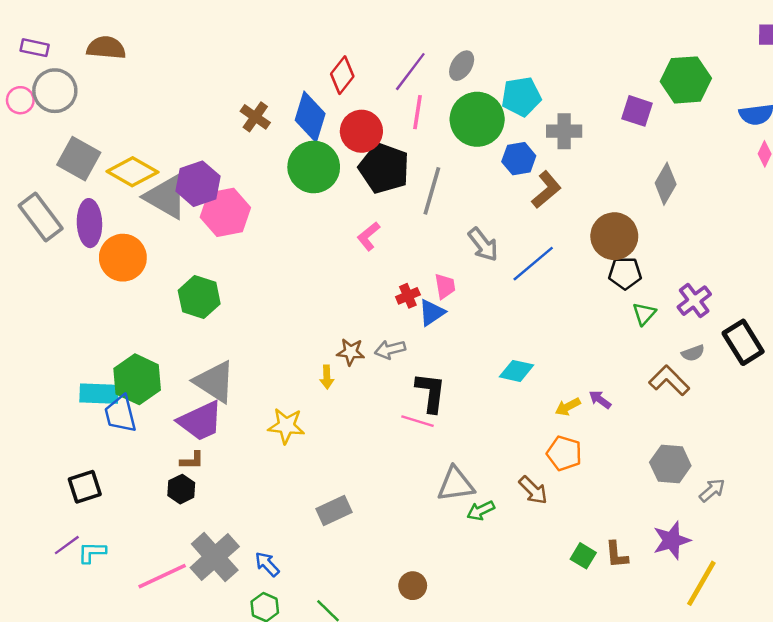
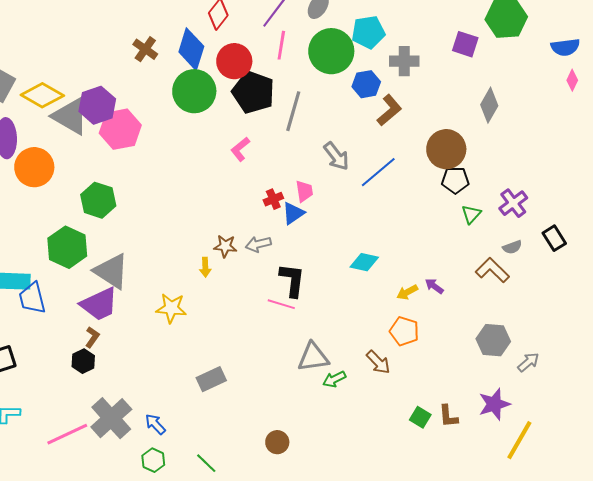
black rectangle: (743, 342) -> (554, 238), size x0.7
green hexagon: (137, 379) -> (67, 247), moved
brown L-shape: (192, 460) -> (92, 337), turned -55

